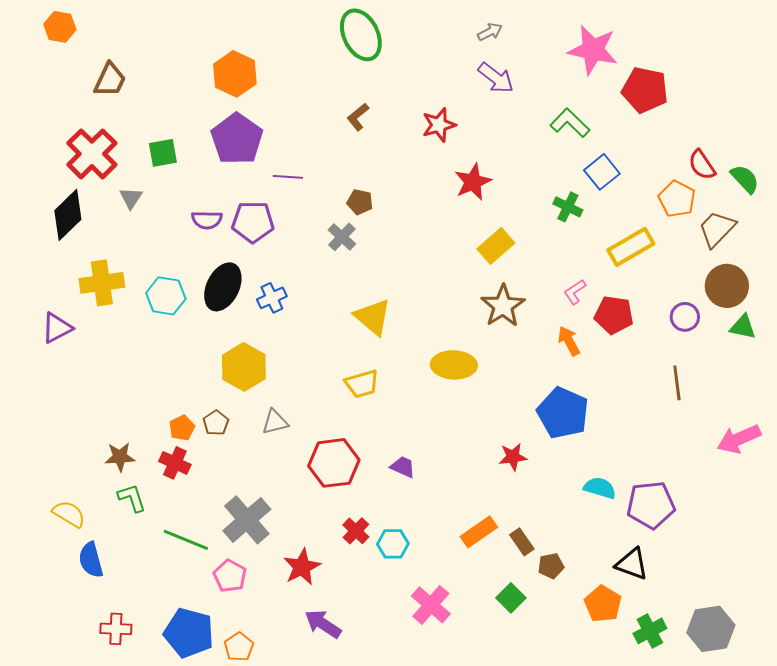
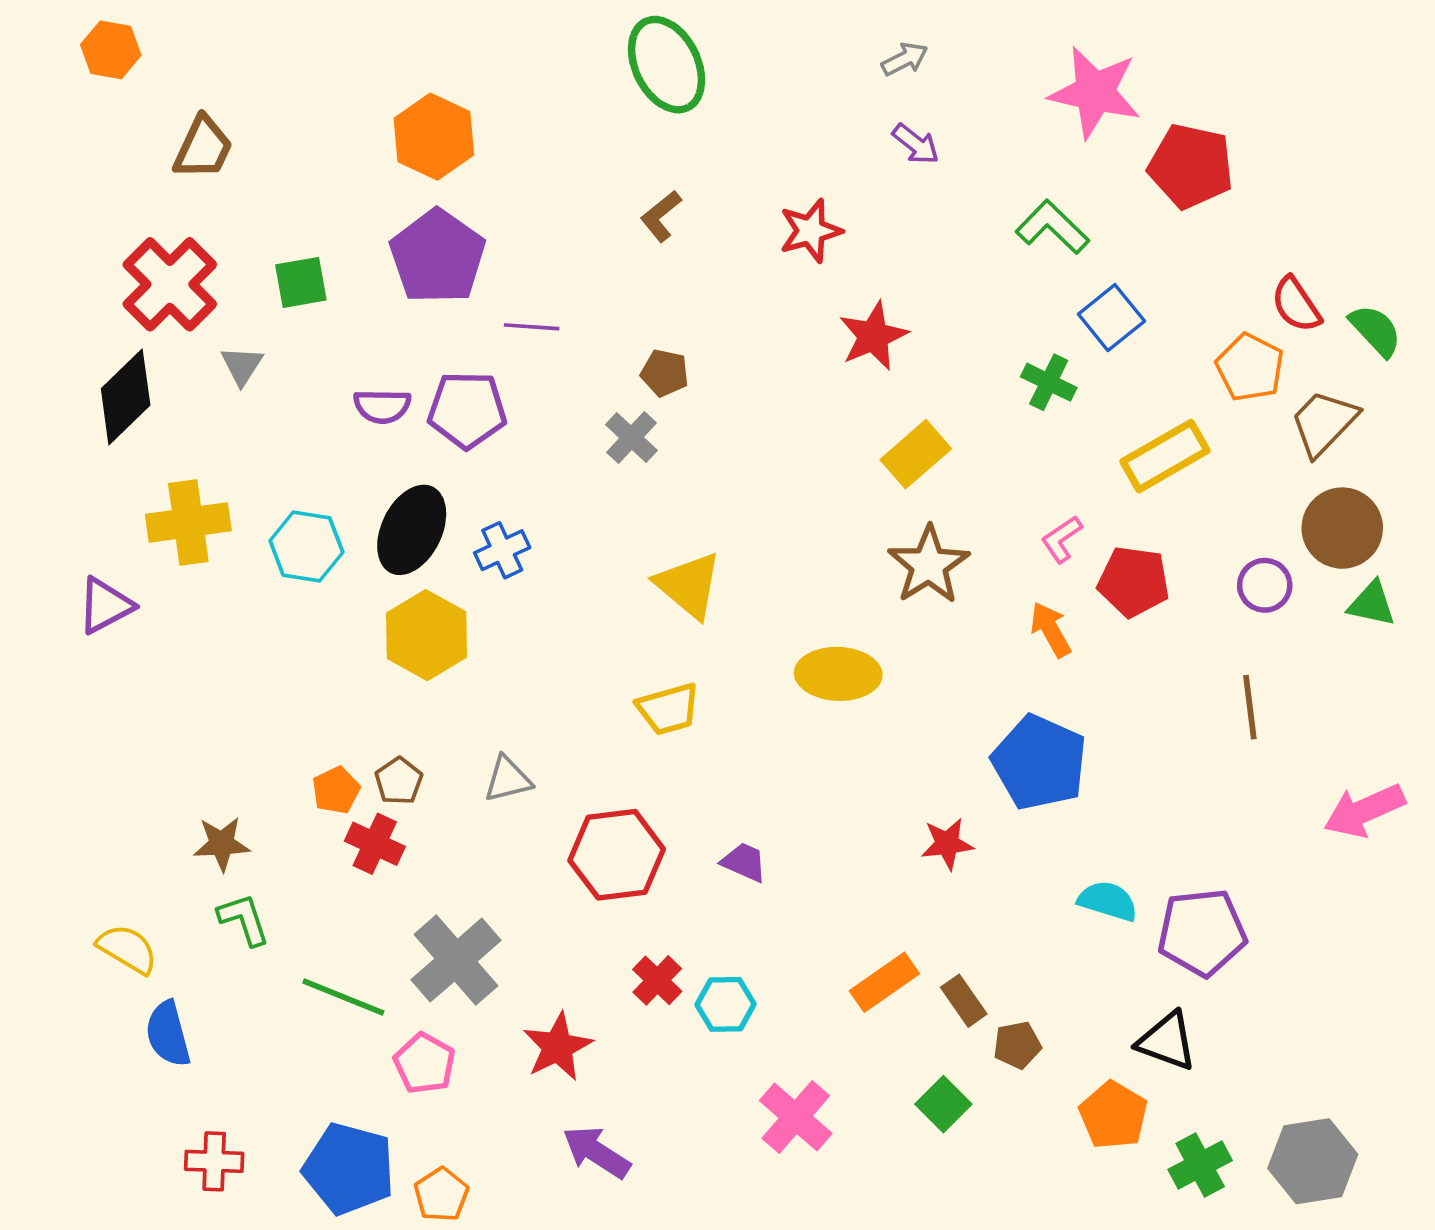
purple arrow: (496, 78) -> (916, 144), size x0.7
yellow hexagon: (244, 367) -> (426, 635), moved
red cross: (175, 463) -> (375, 844), moved

